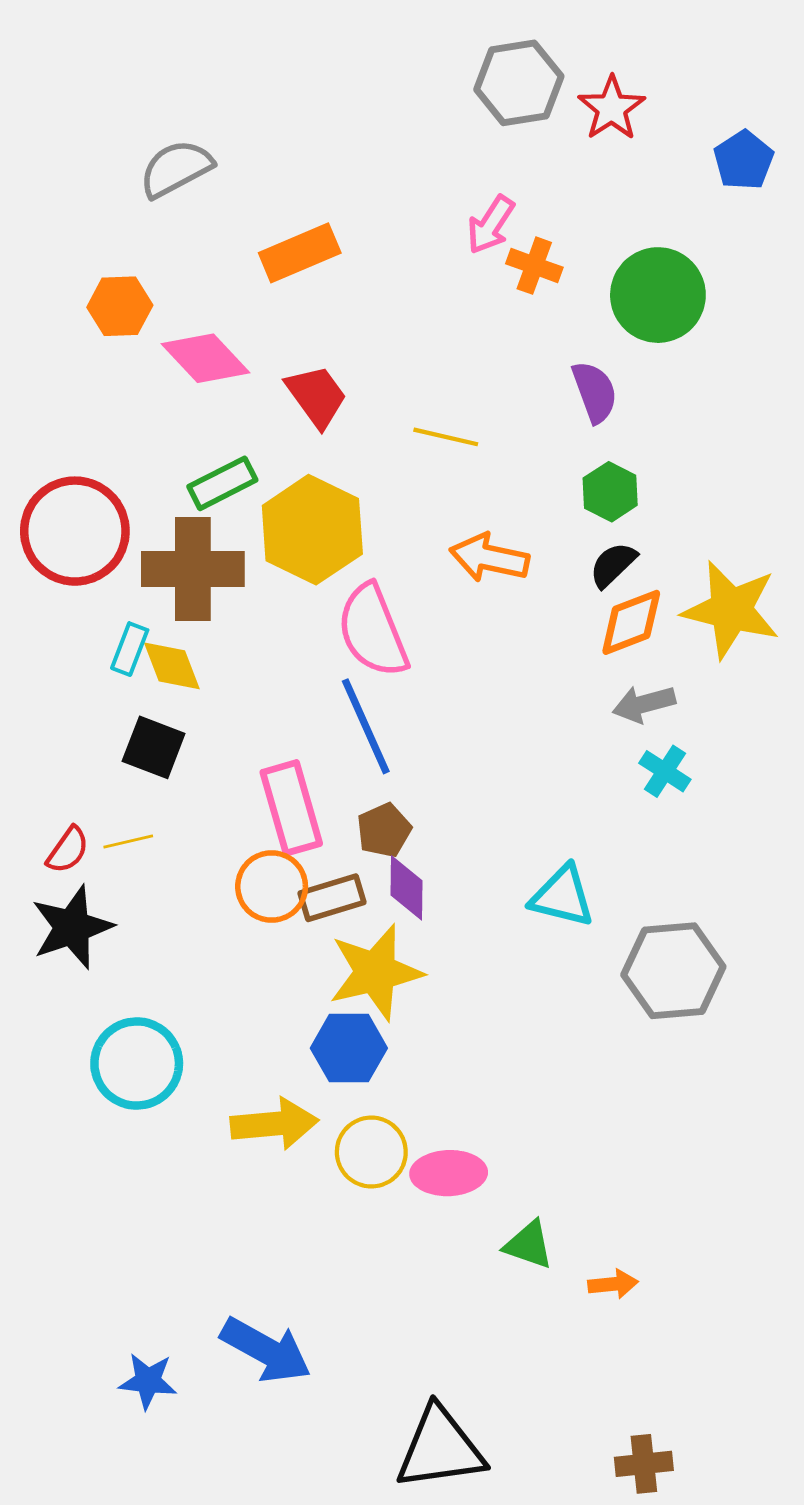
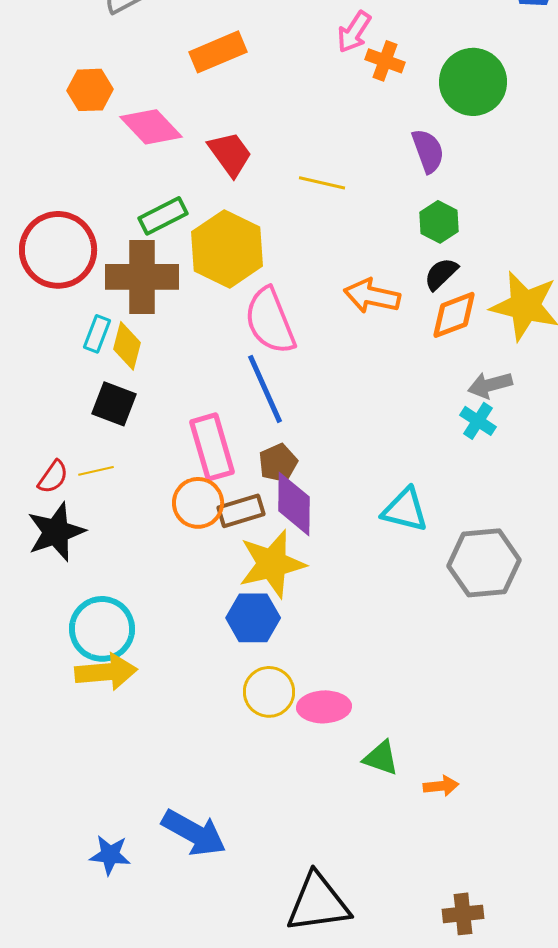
orange arrow: (489, 558) -> (372, 296), moved
yellow diamond: (172, 666) -> (127, 346), turned 36
gray arrow: (644, 704) -> (490, 385), moved
purple diamond: (406, 888) -> (294, 504), size x1.4
yellow arrow: (274, 1124) -> (106, 672), moved

